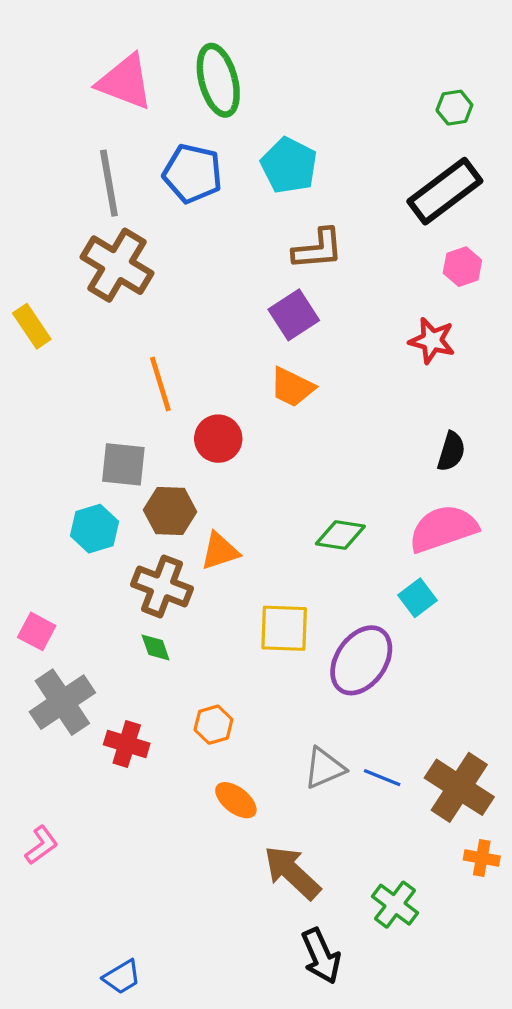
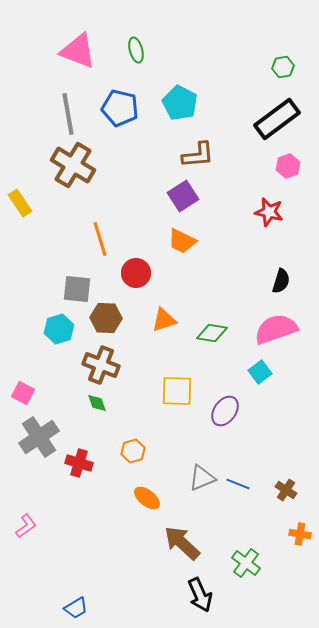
green ellipse: (218, 80) -> (136, 50), size x0.6
orange triangle: (220, 551) -> (164, 320), moved
purple ellipse: (361, 660) -> (225, 411), size x0.7
brown cross: (459, 787) -> (286, 490), size x0.5

